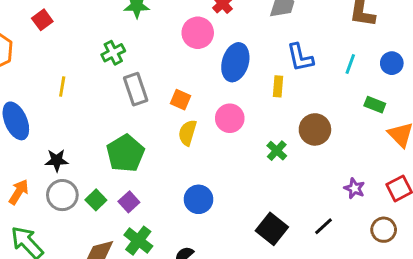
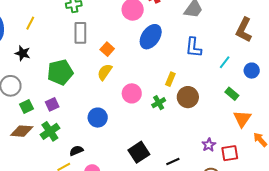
yellow line: (62, 86) -> (30, 23), moved
yellow rectangle: (278, 86) -> (170, 79), moved
pink circle: (230, 118) -> (132, 93), moved
black star: (57, 160) -> (23, 53), moved
purple star: (354, 188) -> (209, 145), moved
green square: (96, 200) -> (27, 106), moved

